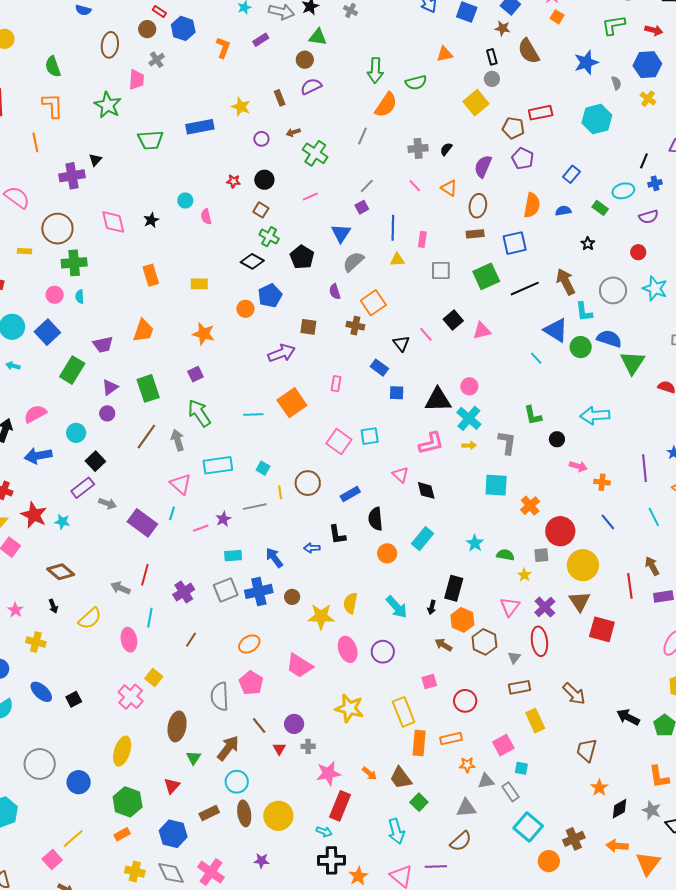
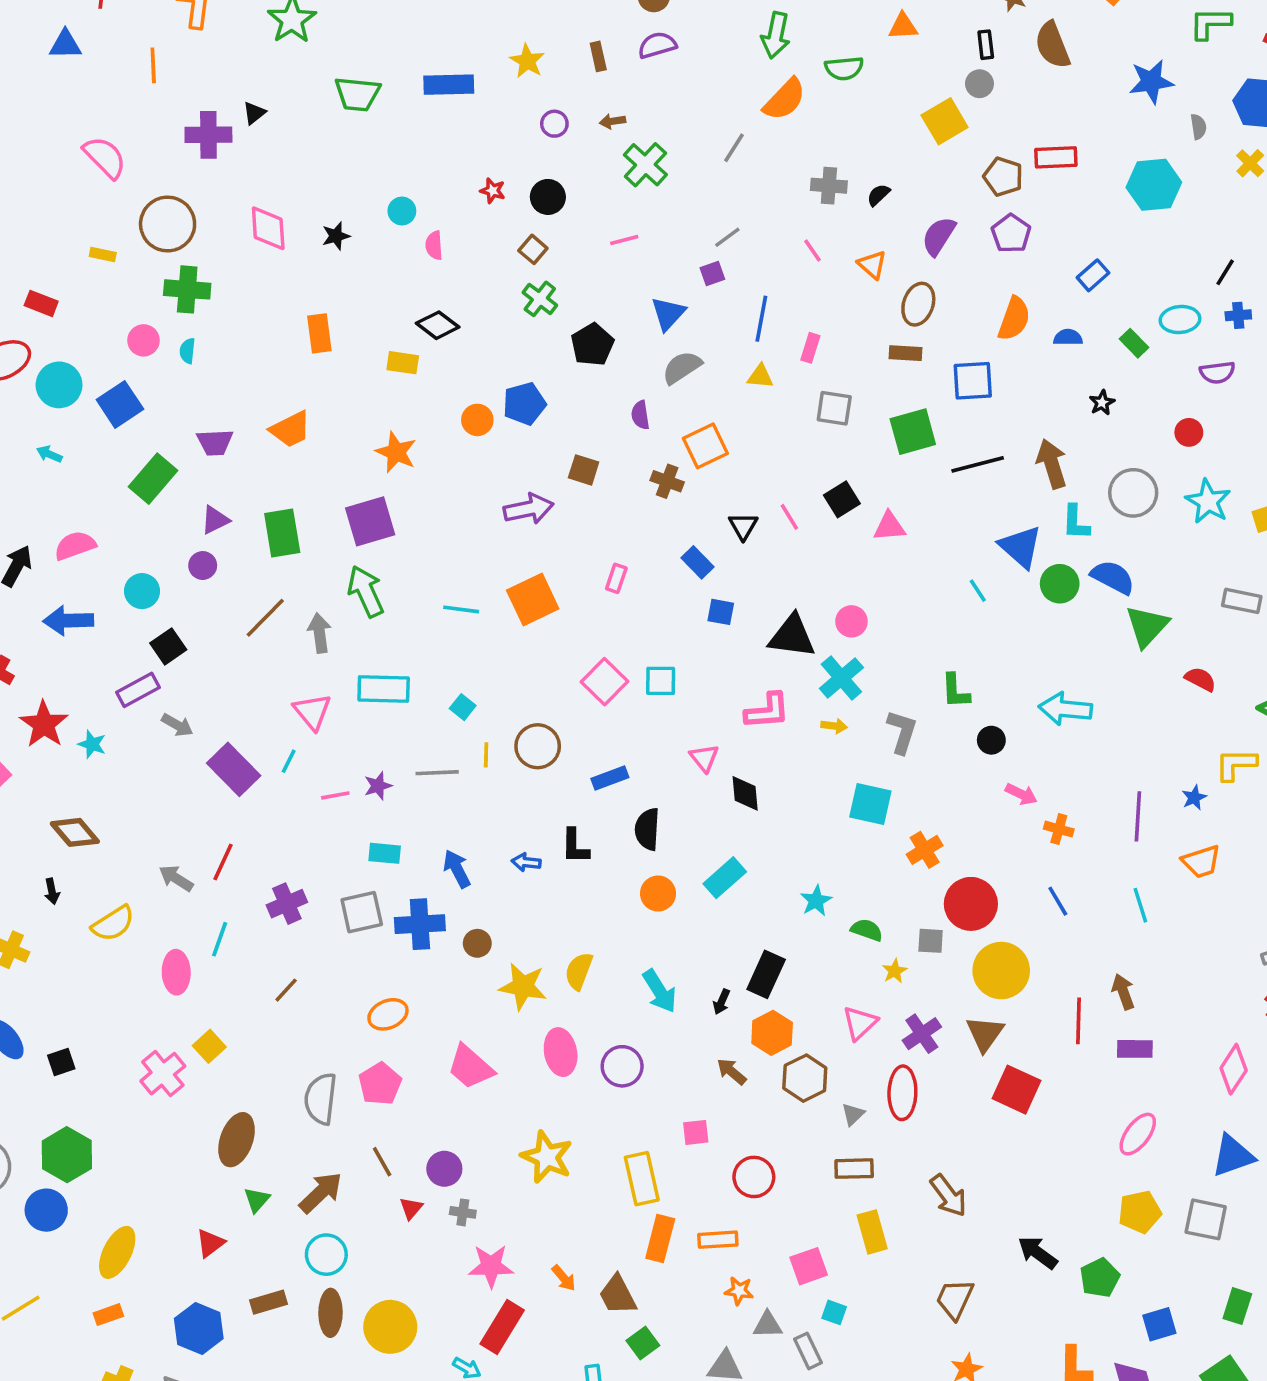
black diamond: (252, 261) -> (438, 325), moved
orange trapezoid: (143, 331) -> (290, 429), turned 35
purple square: (195, 374) -> (370, 521), size x1.8
yellow ellipse: (122, 751) -> (117, 1252), moved
green hexagon: (128, 802) -> (67, 1155), moved

